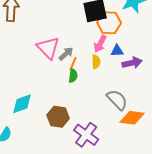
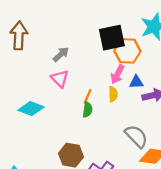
pink triangle: (48, 48) -> (60, 79), size x0.7
gray arrow: (66, 54) -> (61, 54), moved
cyan diamond: (22, 104) -> (31, 109), moved, turned 40

